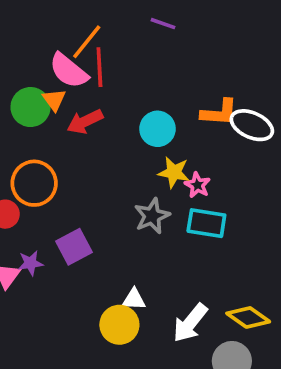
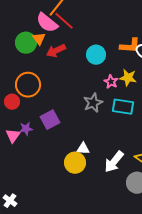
red line: (99, 67) -> (64, 21), turned -45
yellow star: (174, 172) -> (128, 78), moved
pink star: (197, 185) -> (111, 82), moved

